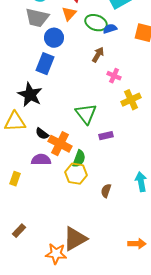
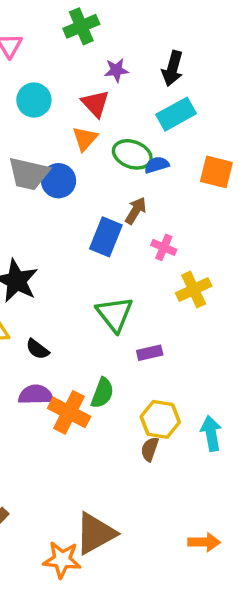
gray trapezoid: (37, 18) -> (29, 174), moved
blue rectangle: (45, 64) -> (106, 237), moved
orange cross: (60, 144) -> (69, 412), moved
yellow hexagon: (76, 174) -> (160, 419), moved

